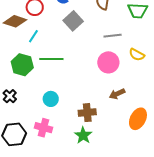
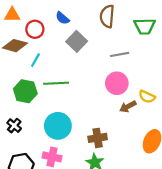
yellow semicircle: (137, 55) -> (147, 97), moved
brown arrow: (117, 94) -> (128, 107), moved
cyan circle: (51, 99) -> (58, 126), size x1.6

